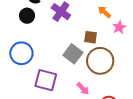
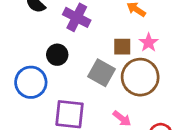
black circle: (27, 16) -> (57, 55), moved
pink star: (119, 27) -> (149, 43), moved

